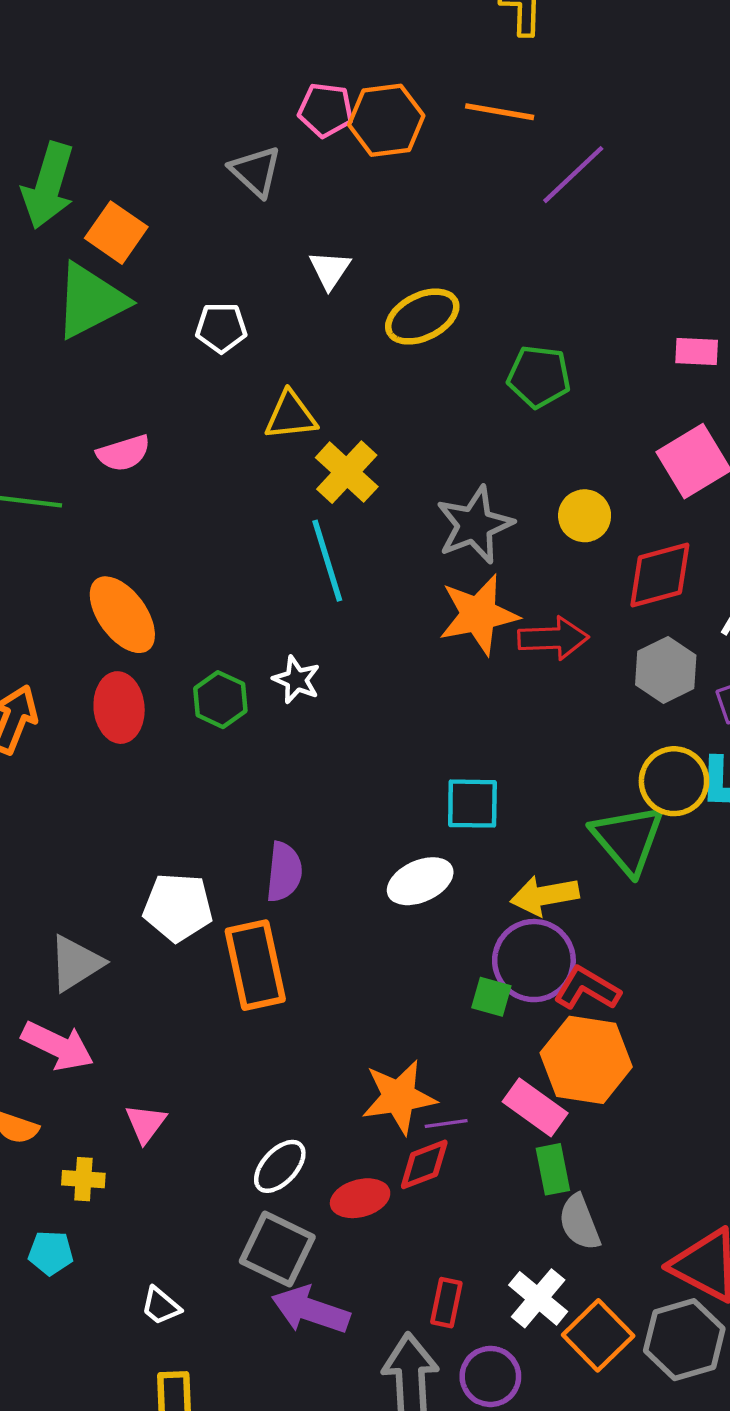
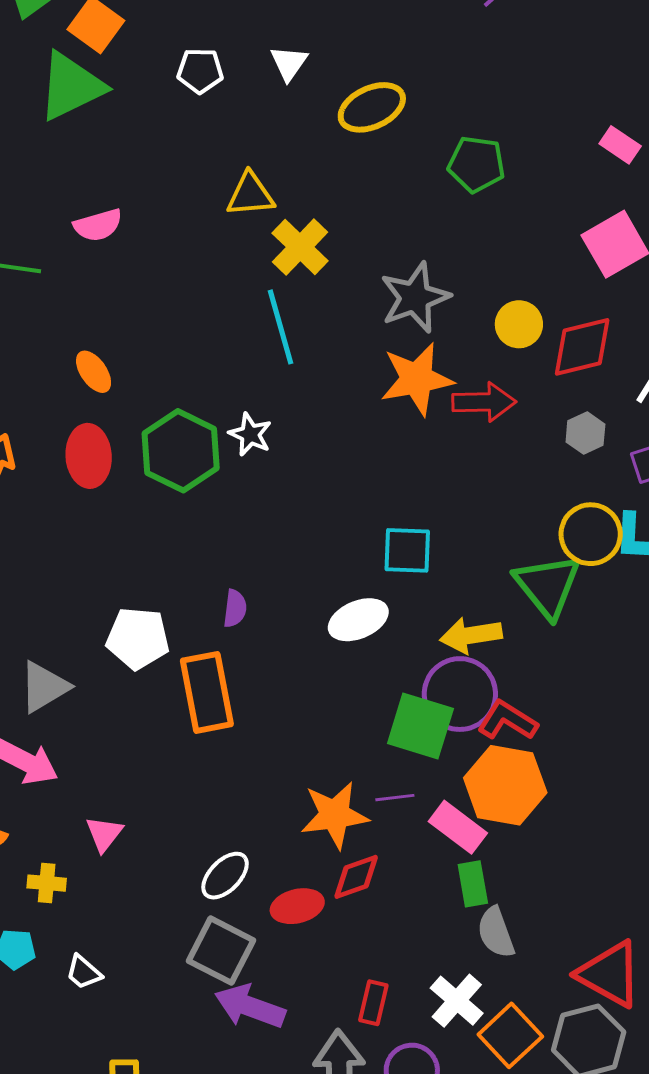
white pentagon: (221, 328) -> (200, 71), moved
pink rectangle: (697, 352) -> (620, 145), turned 30
yellow circle: (585, 516) -> (519, 324), moved
orange ellipse: (122, 615) -> (94, 372), size x0.6
gray hexagon: (666, 670) -> (585, 433), size x0.7
green hexagon: (220, 700) -> (181, 451), size x1.6
purple semicircle: (284, 872) -> (235, 608), size x0.7
green square: (491, 997) -> (420, 726), size x1.8
purple line: (446, 1123) -> (395, 798), moved
white trapezoid: (161, 1306) -> (84, 972), moved

